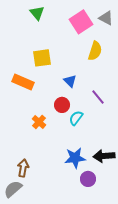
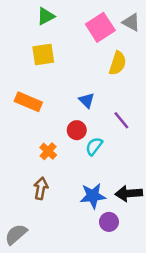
green triangle: (37, 13) -> (46, 16), turned 42
yellow square: (42, 58) -> (43, 55), moved
brown arrow: (23, 168) -> (41, 188), moved

